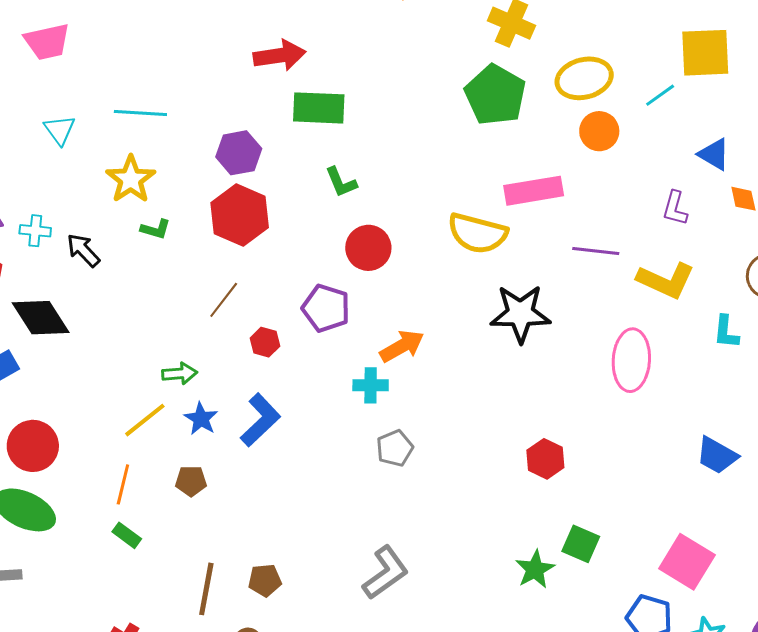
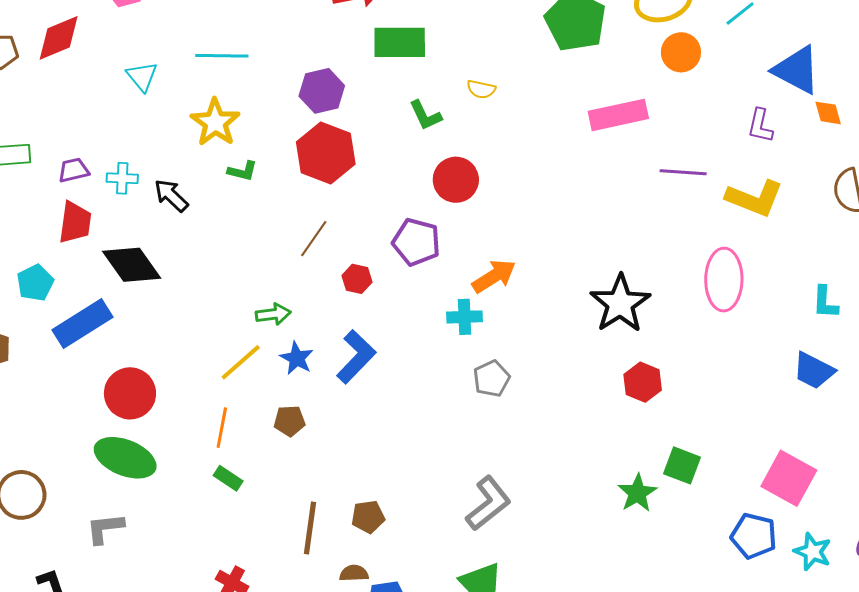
blue triangle: (714, 154) -> (797, 70), size x1.5
yellow semicircle: (477, 233) -> (481, 89), moved, size x0.5
black star: (520, 314) -> (620, 304), moved, turned -30
cyan L-shape: (726, 332) -> (825, 302), moved

